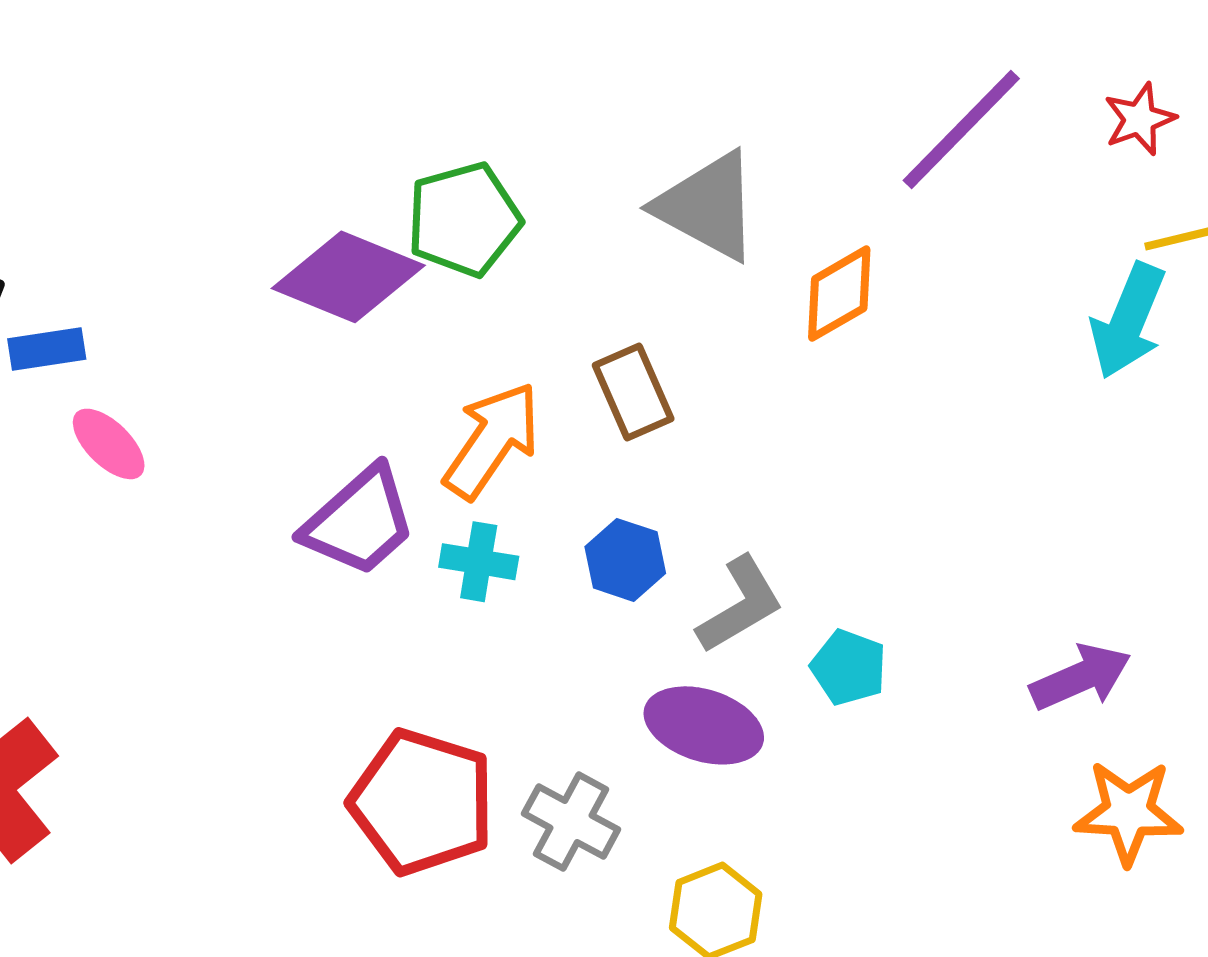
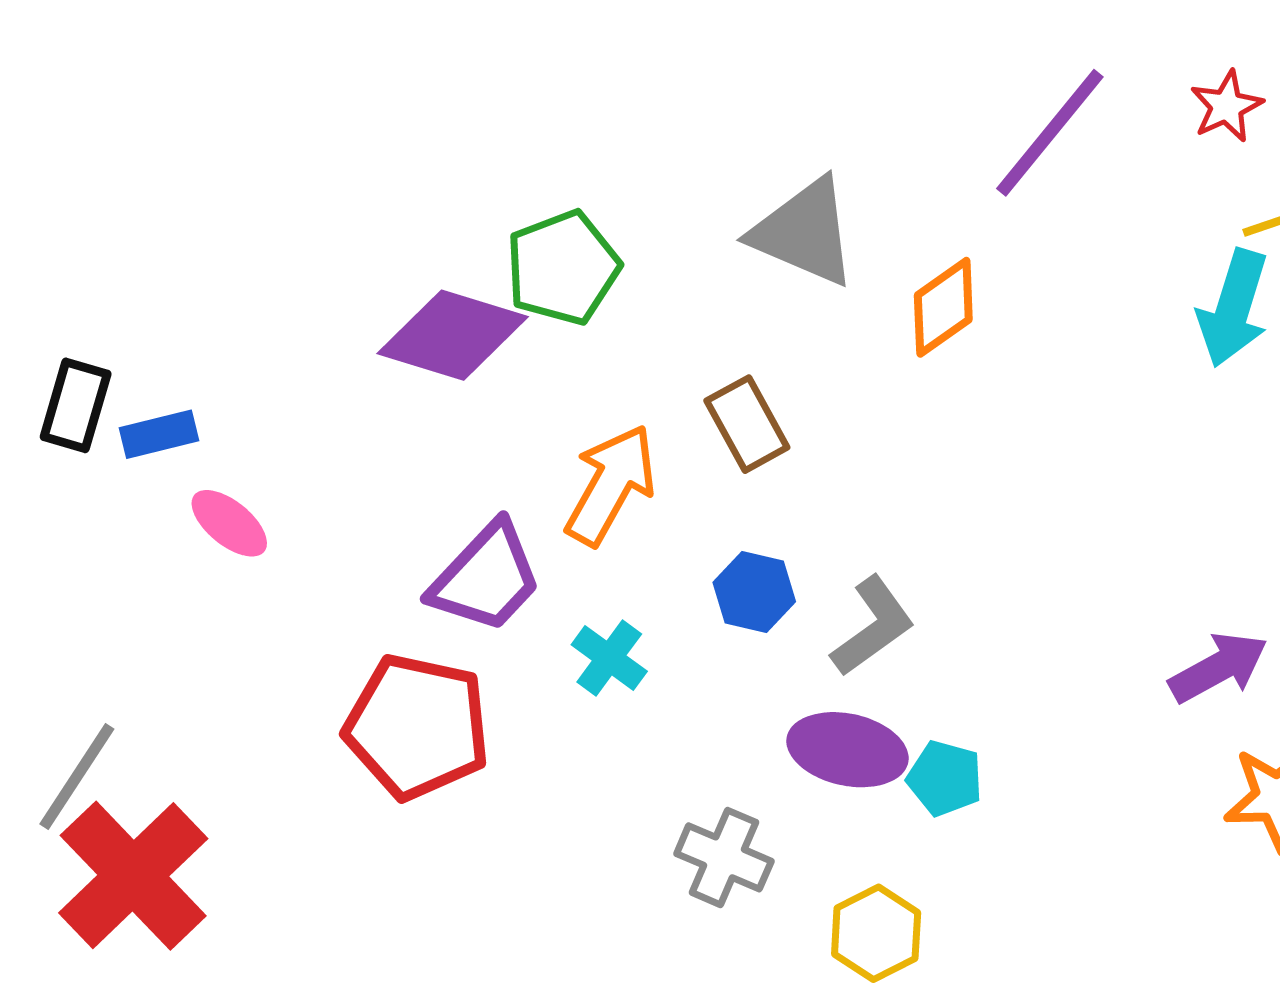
cyan cross: (479, 562) -> (609, 658), moved, turned 32
cyan pentagon: (849, 667) -> (945, 778), moved
red pentagon: (422, 802) -> (417, 727), moved

